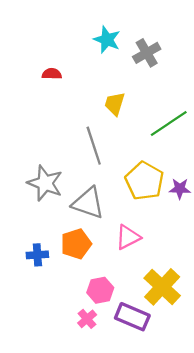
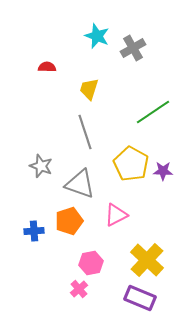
yellow trapezoid: (115, 104) -> (89, 89), moved
gray star: (45, 183) -> (41, 166), size x0.7
purple rectangle: (132, 317) -> (140, 298), moved

